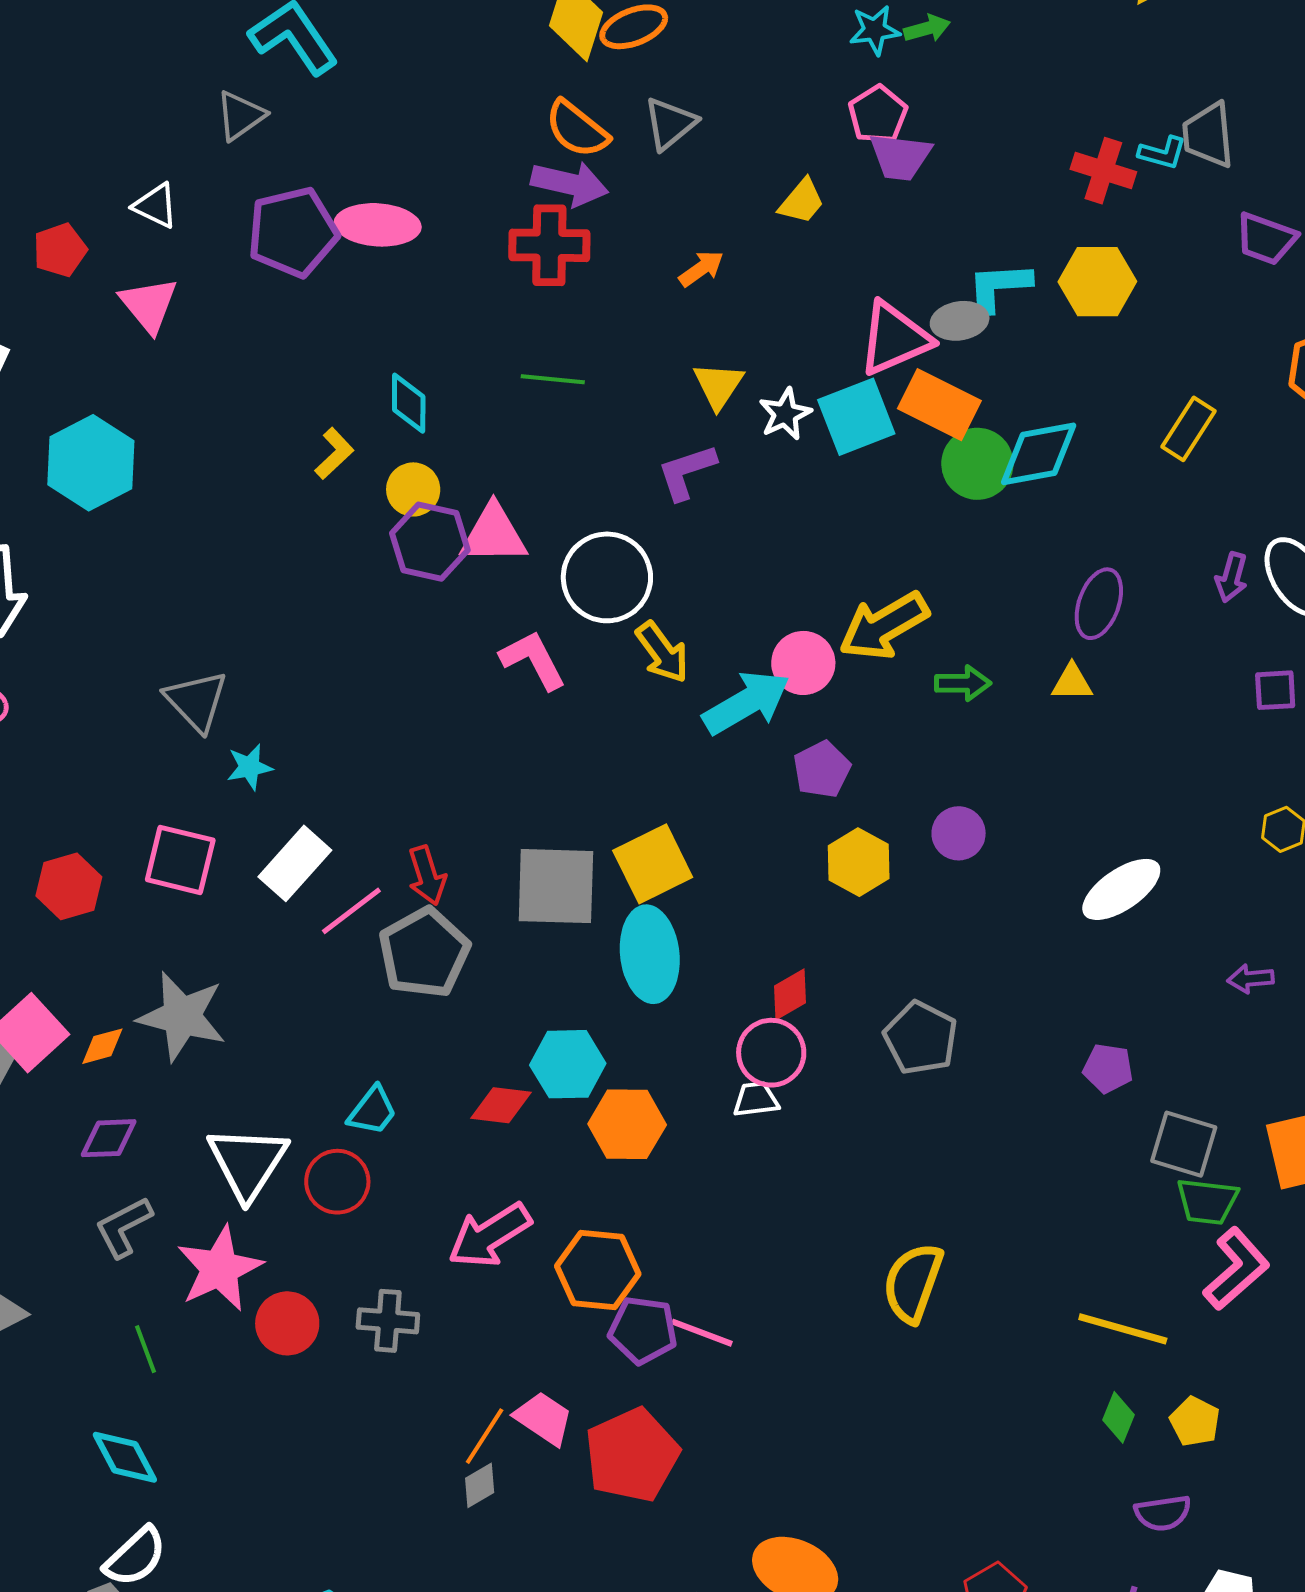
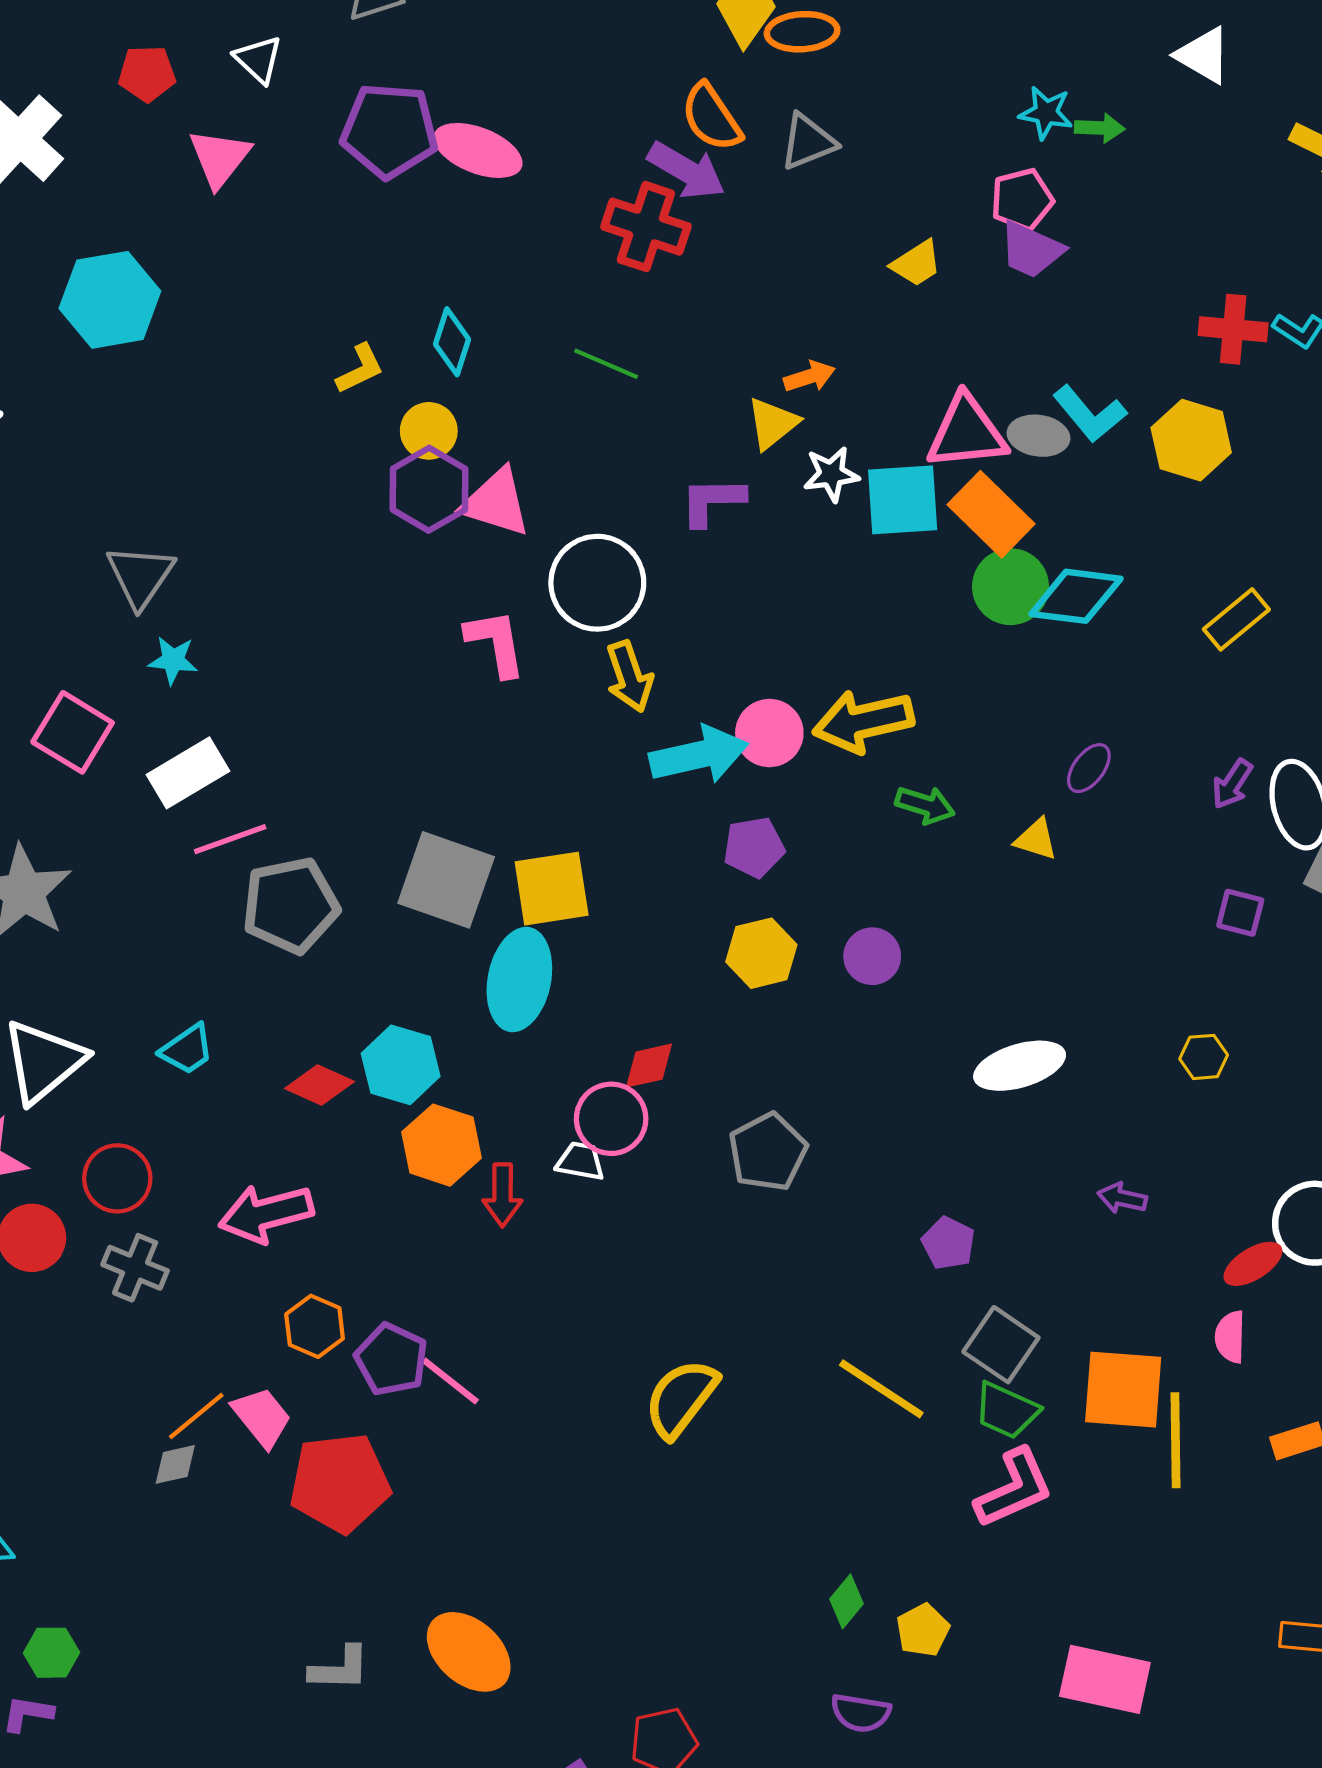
red cross: (1103, 171) -> (1233, 329), turned -30
orange arrow: (701, 269) -> (809, 377), moved
cyan L-shape: (999, 287) -> (1090, 414), turned -144
purple ellipse: (1099, 604) -> (1089, 768), size x0.7
red arrow: (427, 876) -> (502, 1195), moved
red circle: (337, 1182) -> (117, 1178), moved
orange hexagon: (598, 1270) -> (315, 1326), moved, size x0.7
yellow line: (1123, 1329) -> (881, 1389), moved

